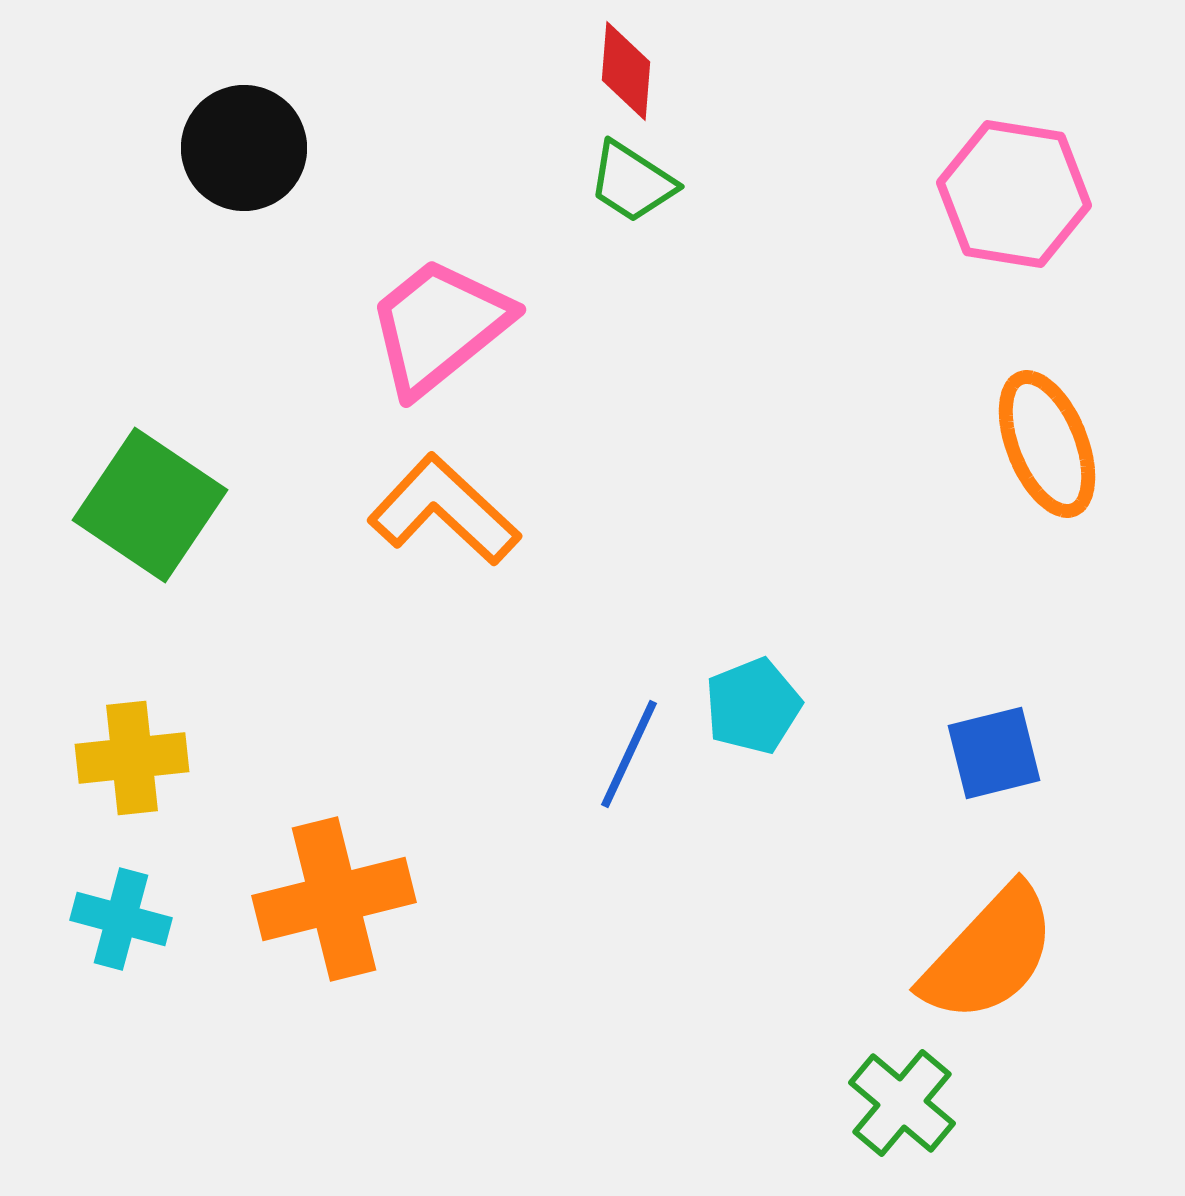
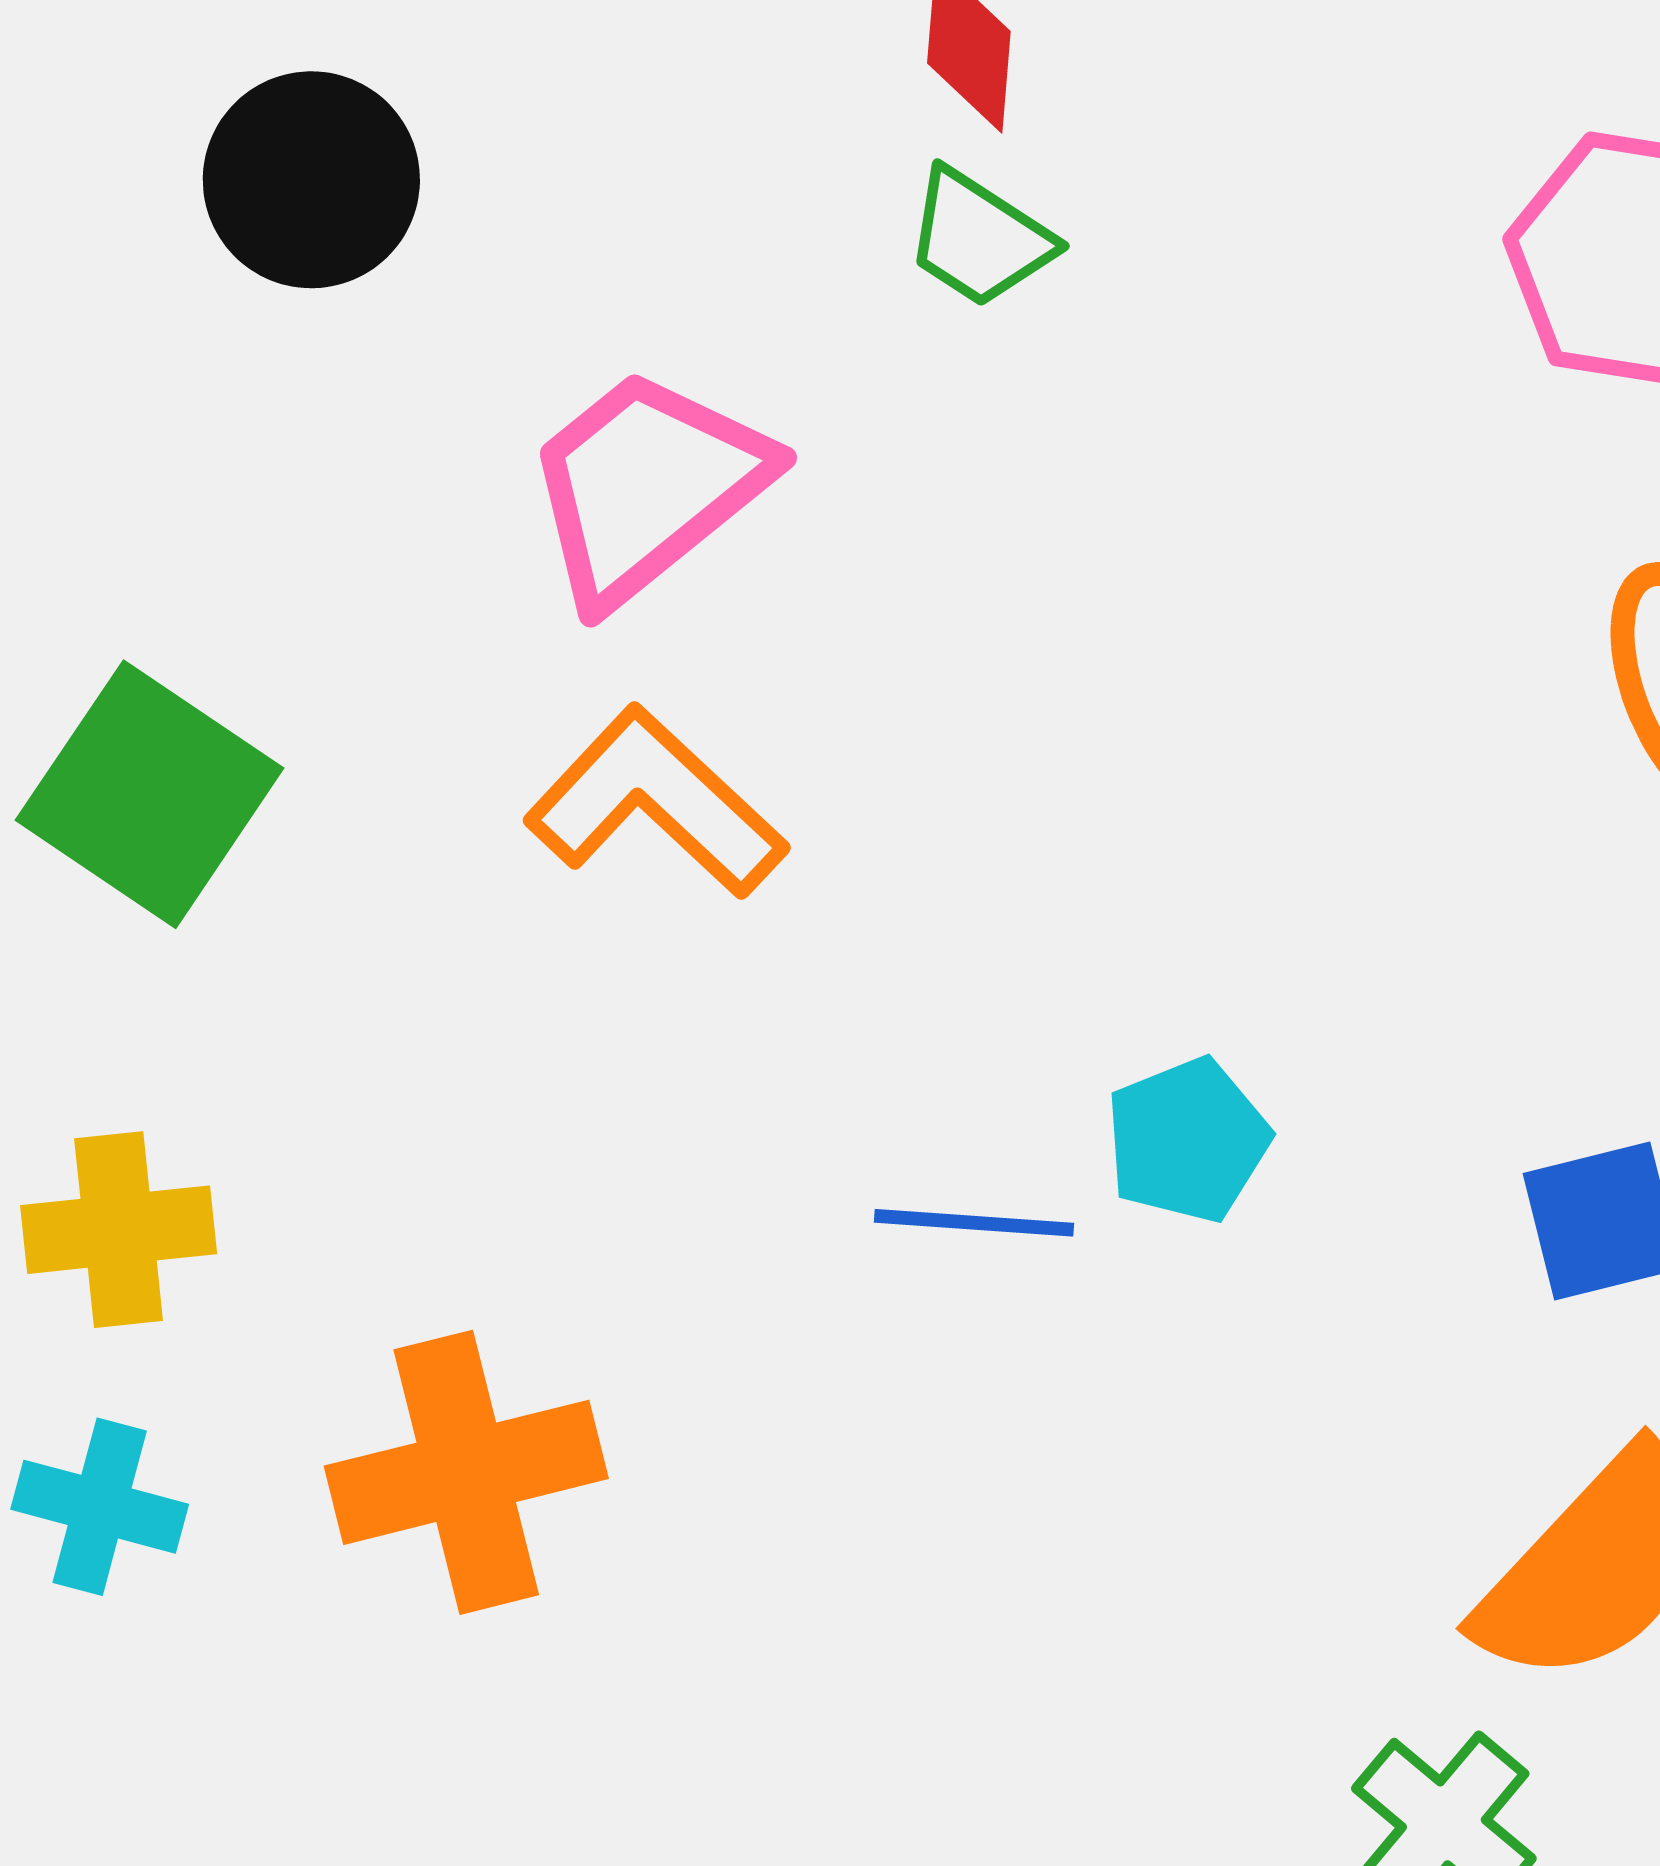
blue line: (629, 754) -> (974, 1223), turned 69

